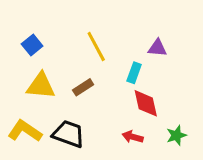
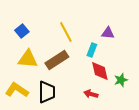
brown rectangle: (83, 87) -> (57, 60), size x1.6
black trapezoid: (69, 134) -> (47, 92), turned 70
green star: (176, 135) -> (121, 80), moved

